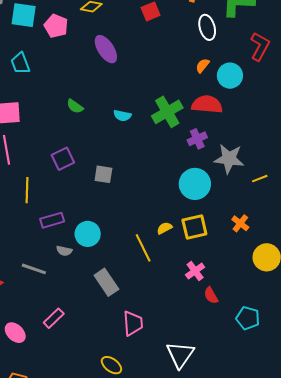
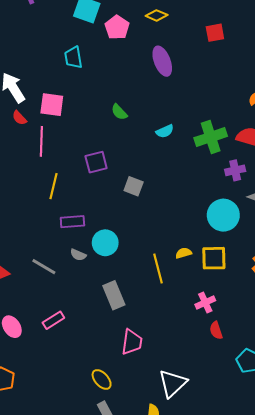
cyan semicircle: (122, 116) -> (165, 131), turned -48

